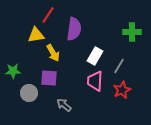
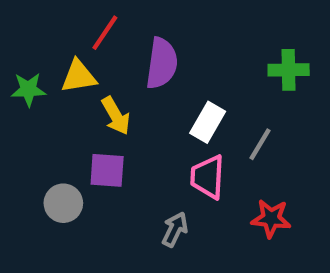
green star: (13, 71) -> (28, 90), moved
red star: (122, 90) -> (271, 218), moved, turned 30
gray arrow: (64, 105) -> (175, 229), moved, turned 77

